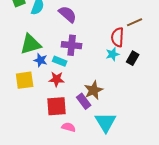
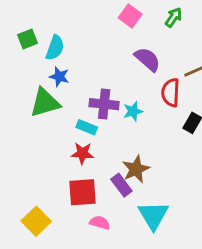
purple semicircle: (68, 14) -> (147, 59), moved
cyan star: (113, 54) -> (133, 111), moved
blue star: (41, 60) -> (59, 77), moved
yellow square: (25, 80) -> (36, 221), moved, turned -36

